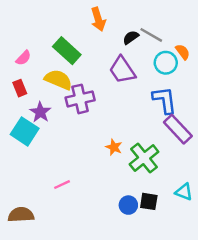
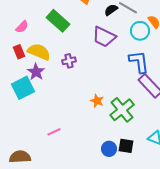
purple trapezoid: (122, 70) -> (104, 37), turned -30
yellow semicircle: (58, 80) -> (39, 52), moved
purple cross: (80, 99) -> (69, 61), size x0.6
cyan square: (25, 131) -> (23, 88), turned 30

